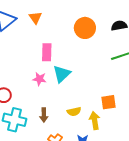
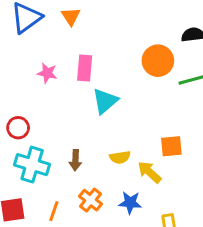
orange circle: (85, 28) -> (158, 61), moved
pink star: (39, 79) -> (47, 73), moved
yellow arrow: (95, 121) -> (150, 172), turned -42

